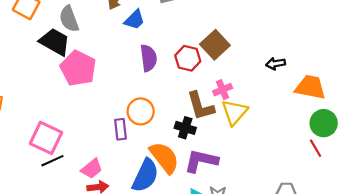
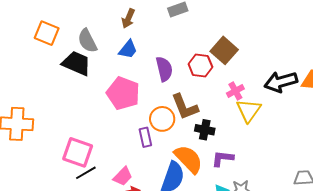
blue trapezoid: (134, 20) -> (128, 49), moved
black arrow: (276, 64) -> (281, 82), moved, size x1.8
pink pentagon: (78, 68) -> (123, 93), moved
brown L-shape: (200, 106) -> (185, 107), moved
purple L-shape: (201, 161) -> (223, 158), size x0.7

